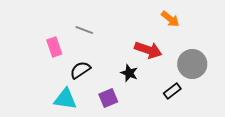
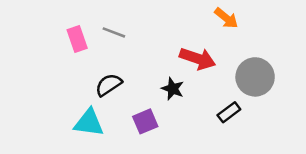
pink rectangle: (54, 47) -> (77, 39), moved

